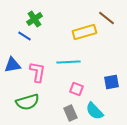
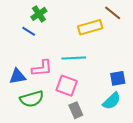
blue triangle: (12, 65) -> (17, 76), moved
pink L-shape: (37, 72) -> (42, 68), turned 75
pink square: (76, 89) -> (67, 86), moved, size x1.5
cyan semicircle: (94, 111) -> (112, 101), moved, turned -90

